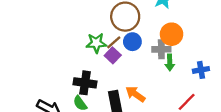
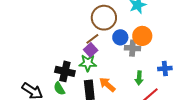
blue circle: (132, 42) -> (120, 37), moved
green star: (96, 43) -> (88, 63), moved
green arrow: (170, 63) -> (139, 78), moved

